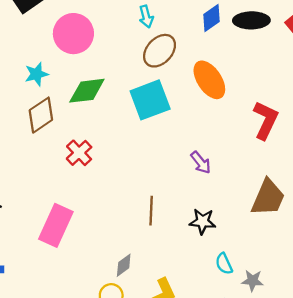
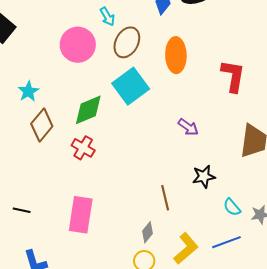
pink circle: (73, 34) -> (78, 45), moved
orange ellipse: (209, 80) -> (176, 55), turned 48
green diamond: (87, 91) -> (88, 110), moved
brown line: (151, 211) -> (165, 198), moved

